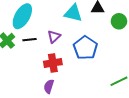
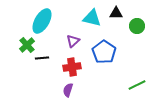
black line: (29, 40) -> (42, 58), moved

